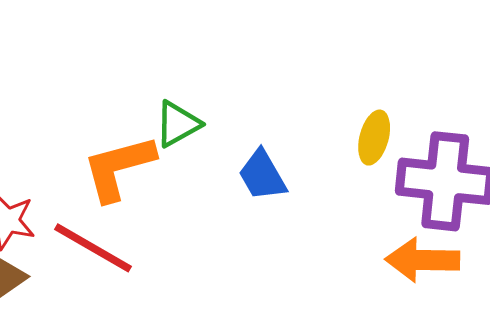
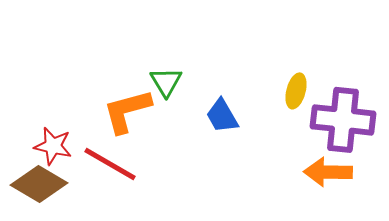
green triangle: (178, 124) -> (166, 82), turned -32

